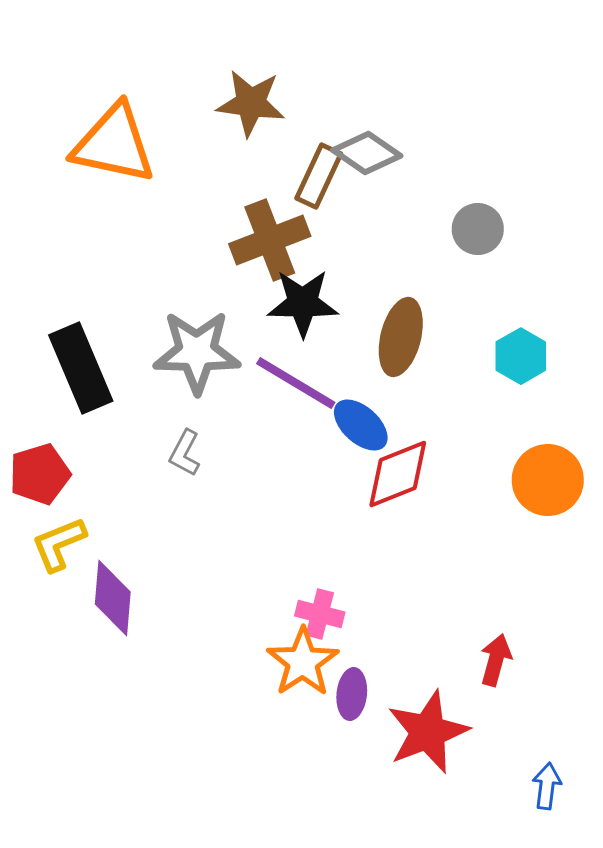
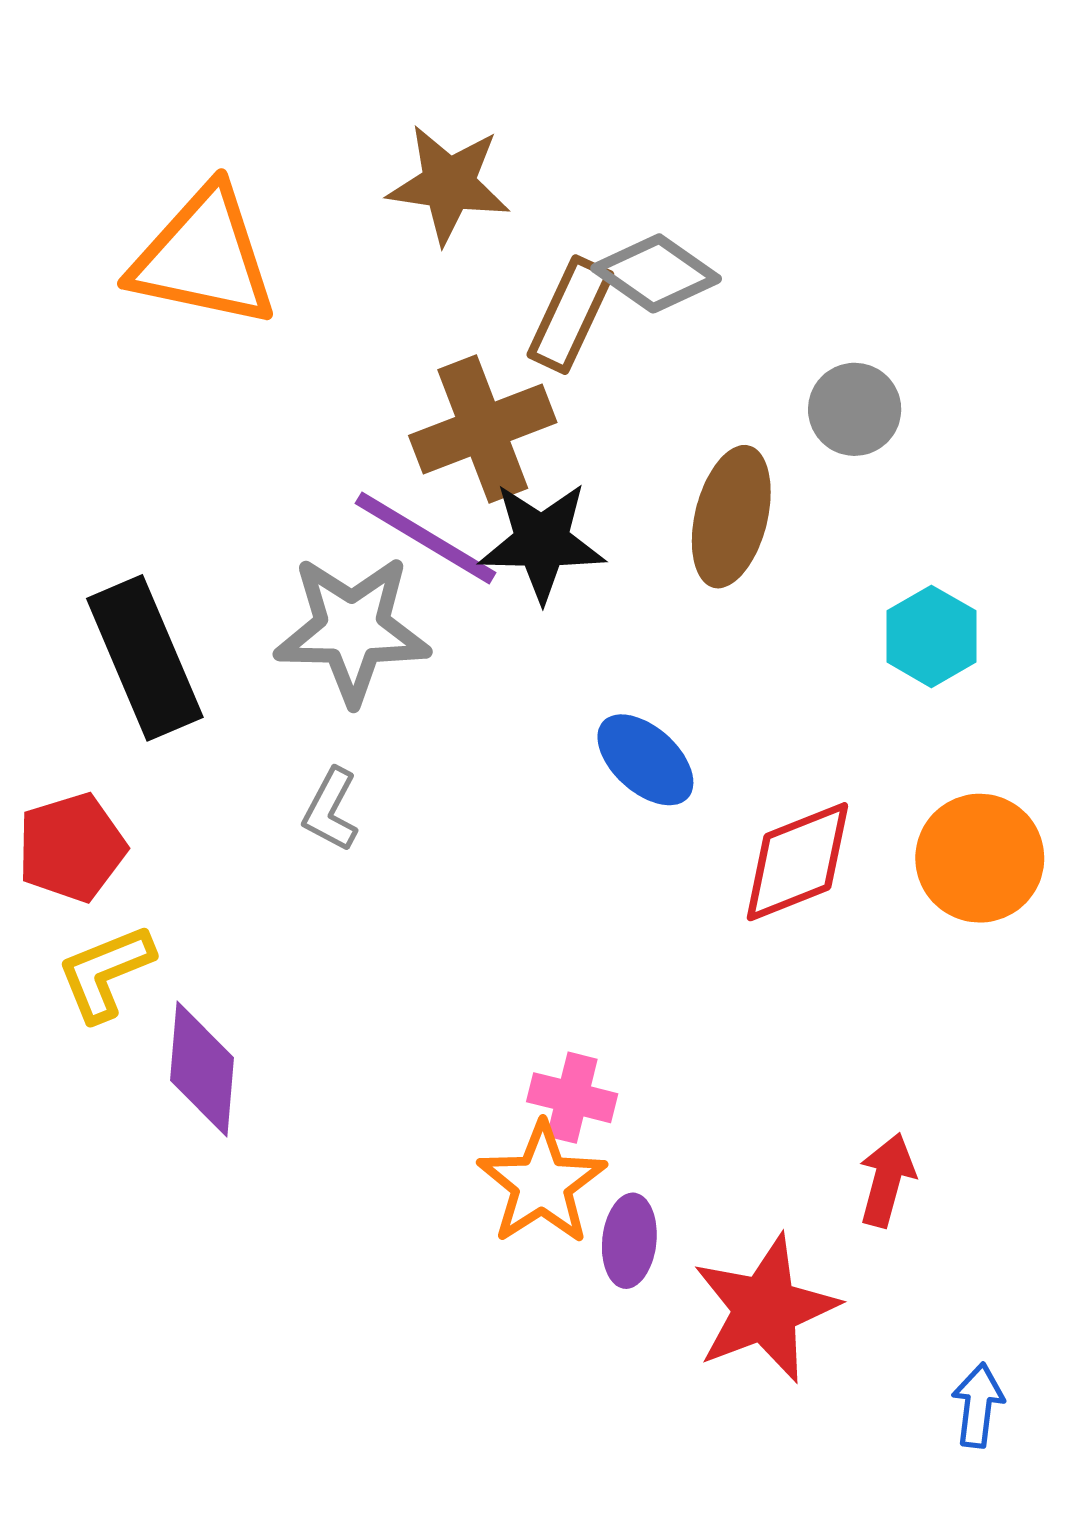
brown ellipse: (401, 337) -> (731, 517), moved
purple line: (296, 383) -> (426, 538), moved
red diamond: (398, 474) -> (797, 862), moved

